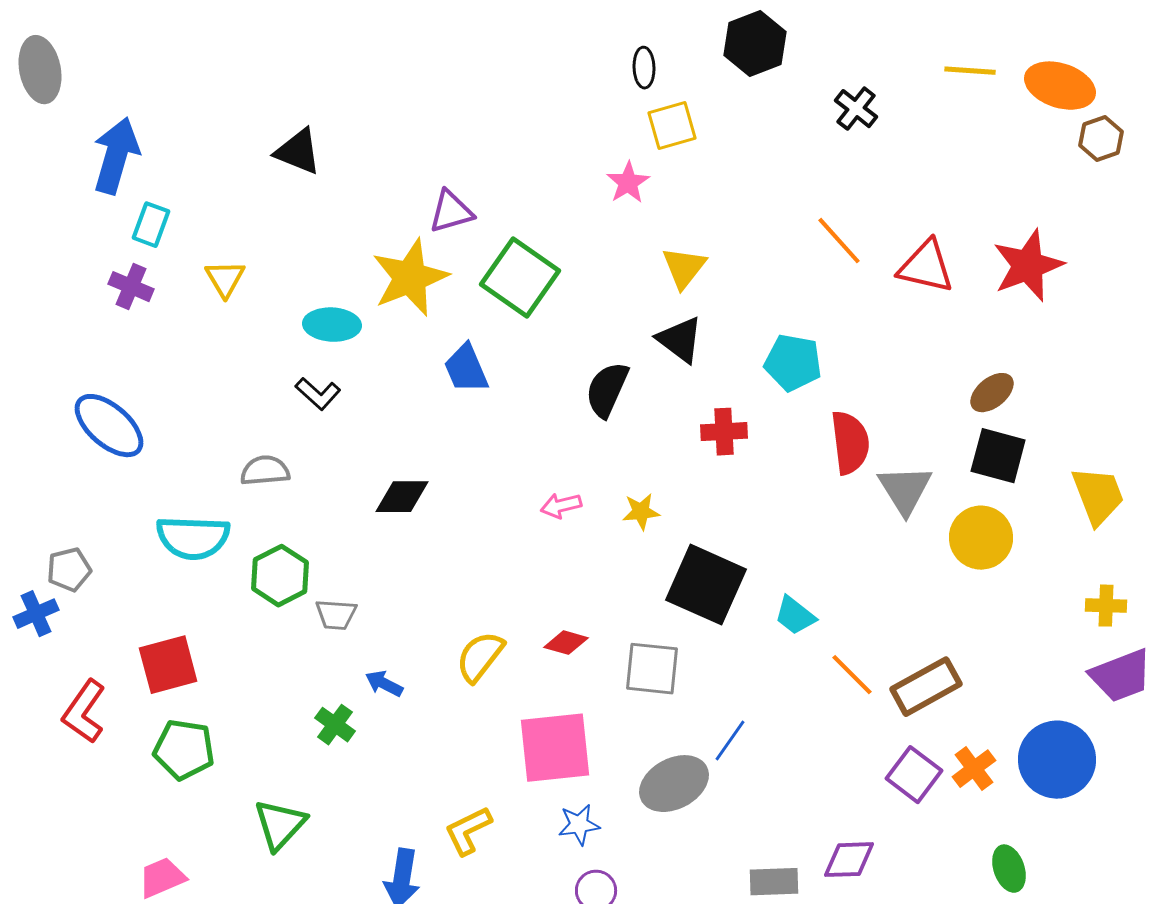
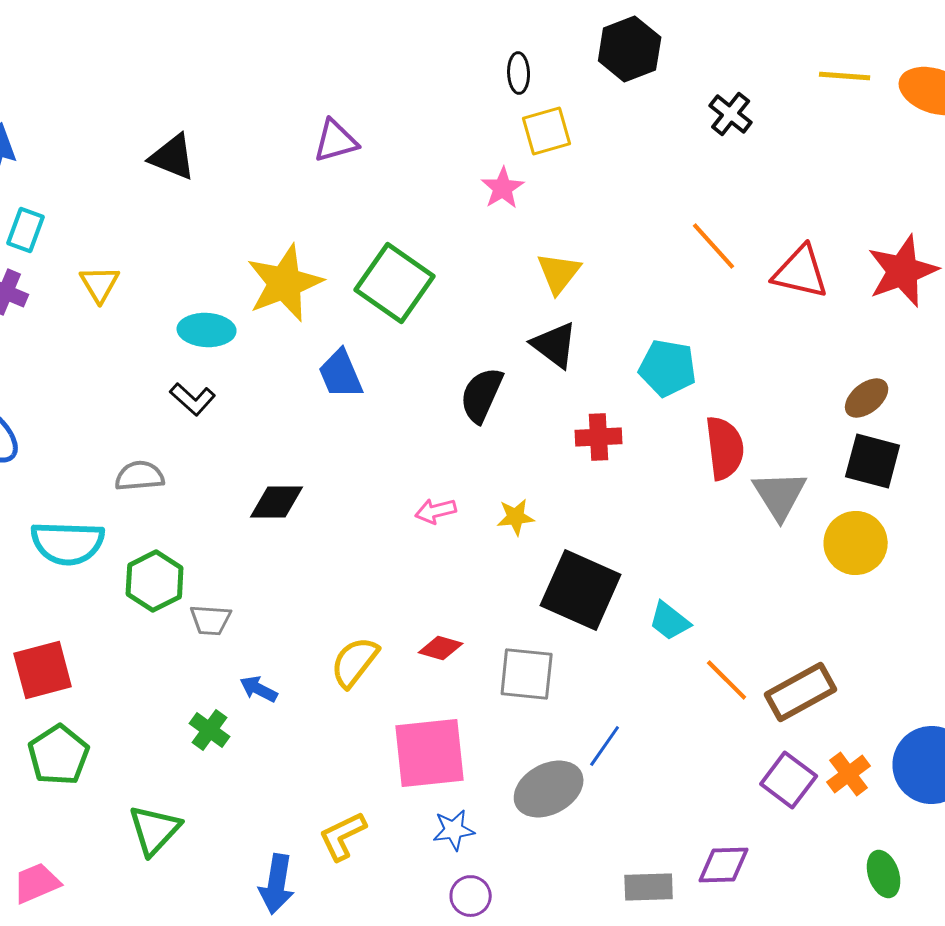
purple triangle: (451, 212) -> (336, 141), moved
green pentagon: (184, 750) -> (59, 755), turned 30

